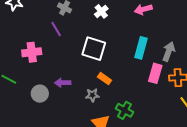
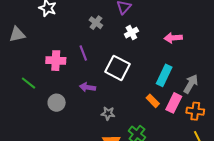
purple line: (56, 29) -> (83, 53), moved
orange rectangle: (104, 79) -> (153, 101), moved
purple arrow: (63, 83) -> (87, 87), moved

